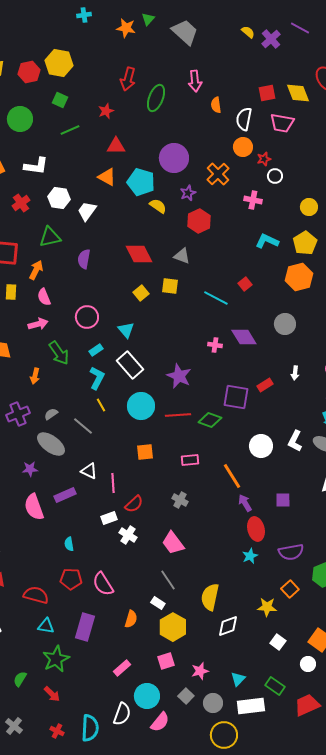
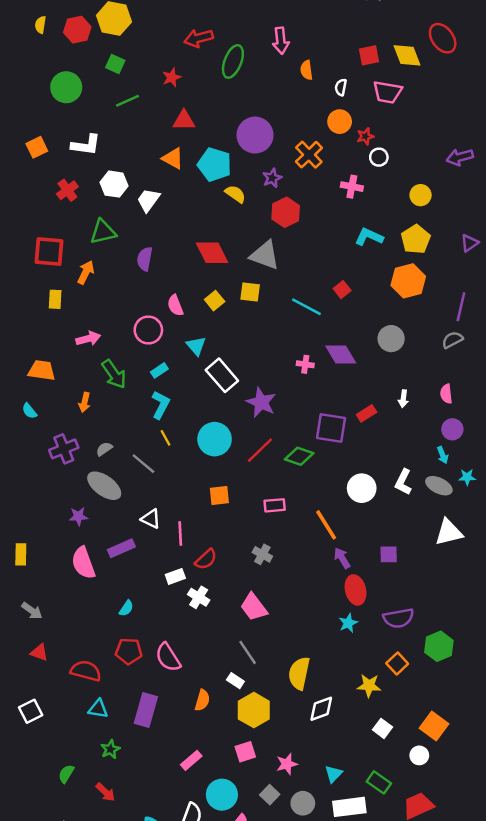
red arrow: (128, 79) -> (199, 38), turned 60
white semicircle: (244, 119) -> (341, 87), size x0.6
gray triangle: (182, 256) -> (265, 255), size x1.5
pink semicircle: (44, 297) -> (175, 305), moved
white rectangle: (130, 365) -> (222, 375), moved
red line: (178, 415) -> (260, 450), turned -40
cyan semicircle: (69, 544) -> (126, 608), turned -136
green star: (56, 659) -> (110, 749), size x0.6

